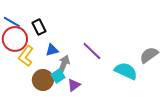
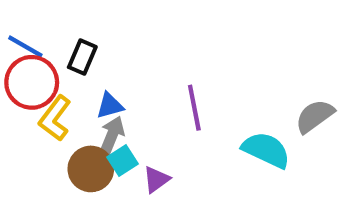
black rectangle: (39, 27) -> (82, 57), turned 49
purple line: (92, 51) -> (194, 108), turned 35
gray arrow: (64, 64) -> (112, 135), moved

